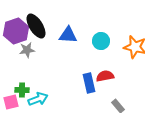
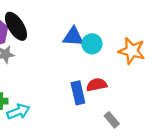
blue triangle: (68, 35) -> (73, 37), moved

